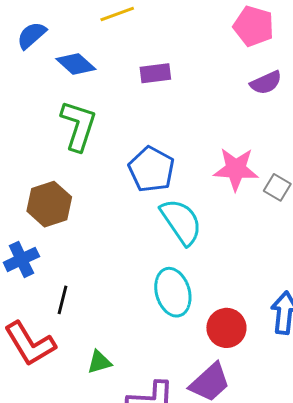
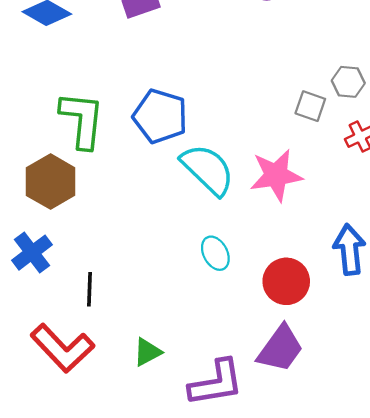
green L-shape: (78, 126) -> (82, 120), moved
pink star: (236, 169) -> (276, 175), moved
cyan ellipse: (173, 292) -> (215, 253), size x0.6

